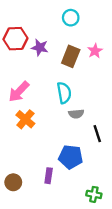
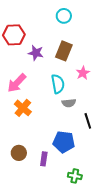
purple star: (40, 48) -> (36, 53), moved
pink star: (95, 51) -> (83, 73), moved
brown circle: (13, 182) -> (19, 153), moved
green cross: (94, 194) -> (75, 176), moved

